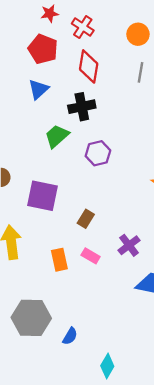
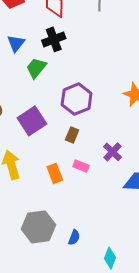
blue triangle: (38, 89) -> (16, 43), moved
purple hexagon: (98, 153) -> (77, 99), moved, size x1.4
purple square: (43, 196) -> (32, 121), turned -36

